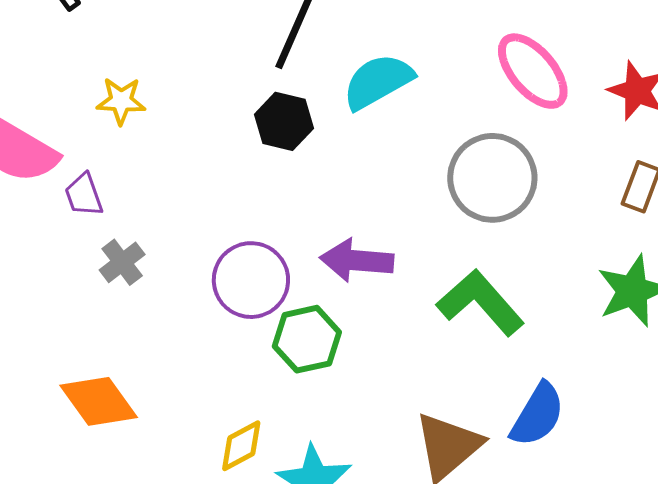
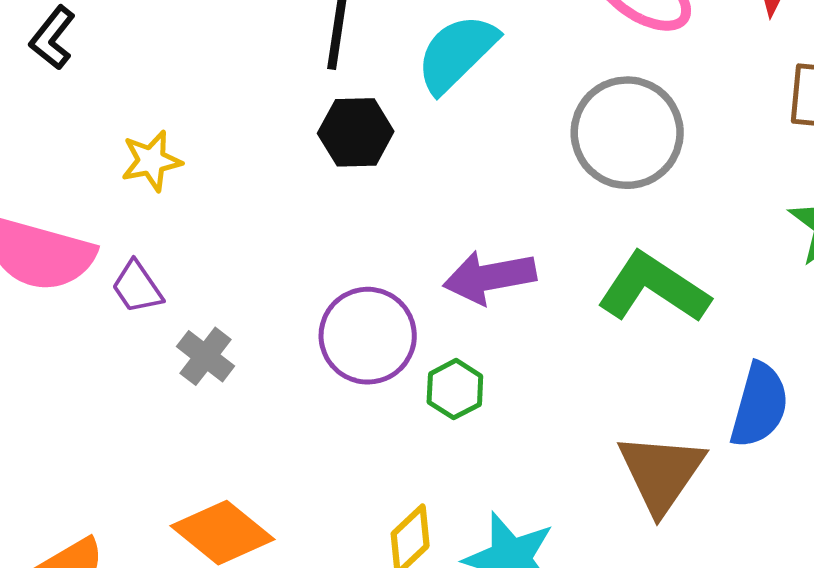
green hexagon: (307, 339) -> (455, 389), size x0.7

